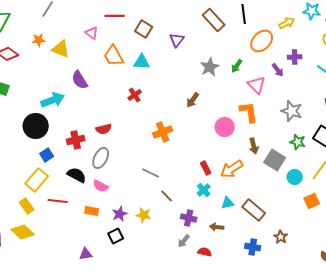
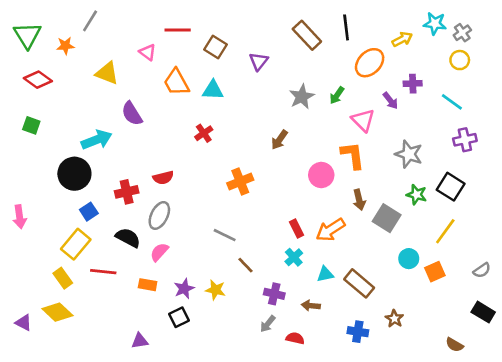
orange star: (39, 40) -> (65, 46), moved
cyan circle: (295, 177) -> (409, 259), moved
pink semicircle: (101, 186) -> (159, 252), turned 105

